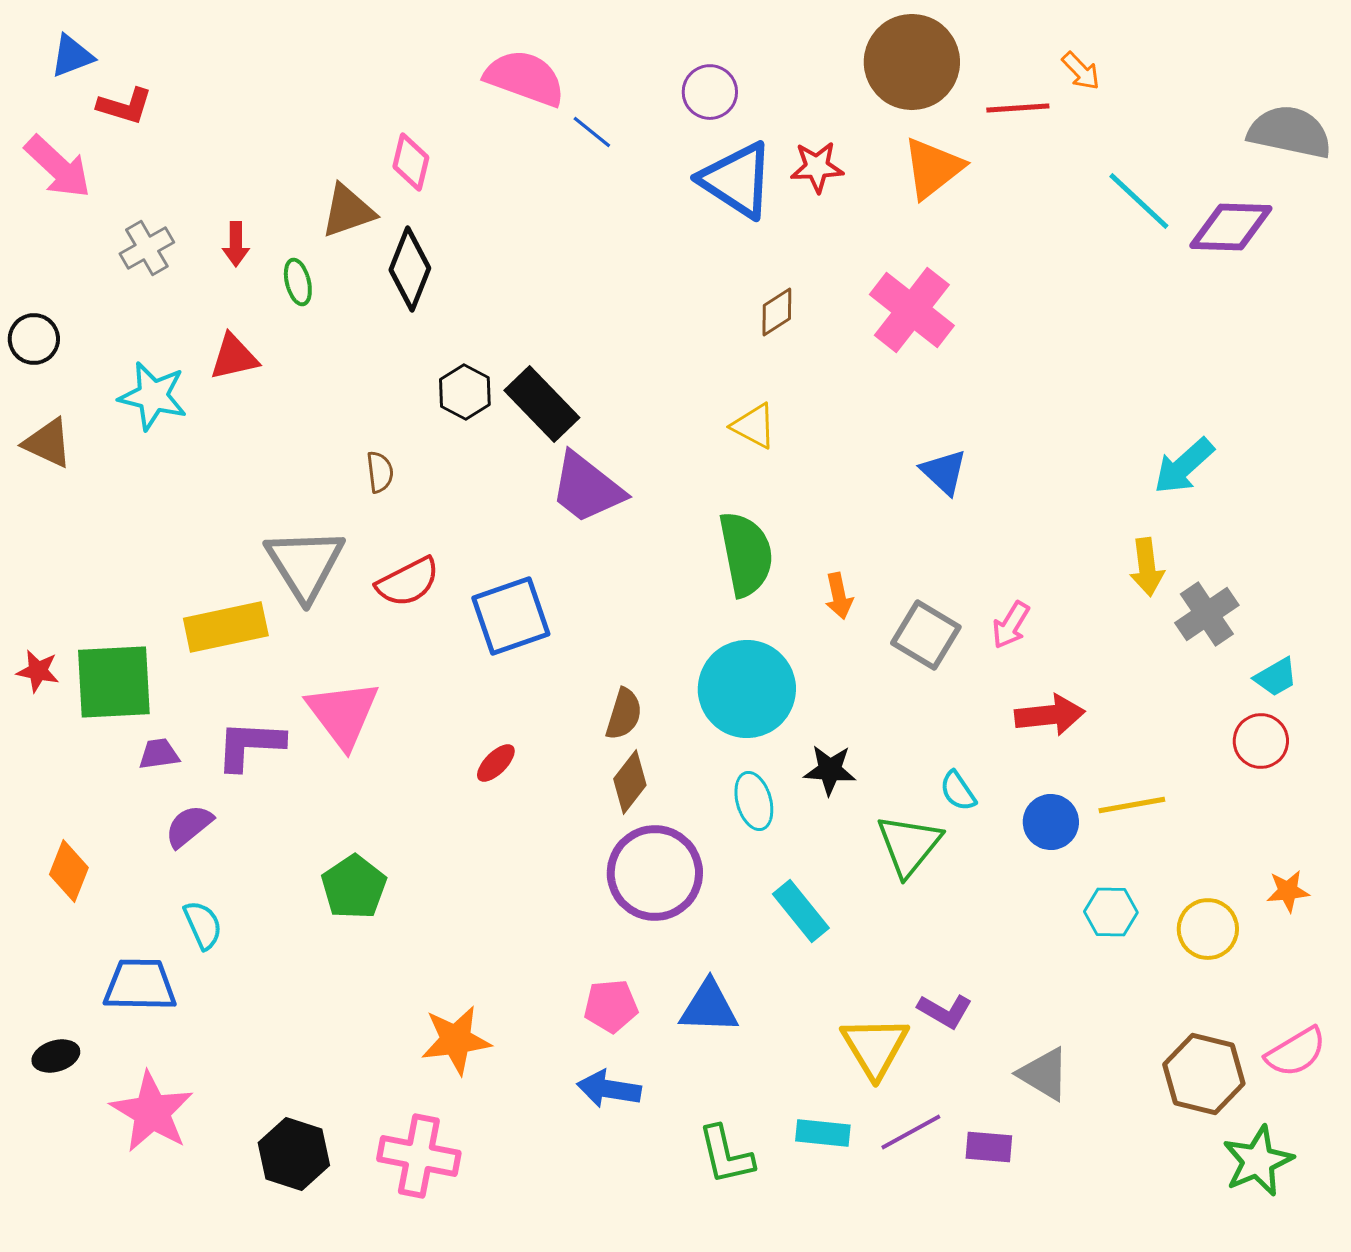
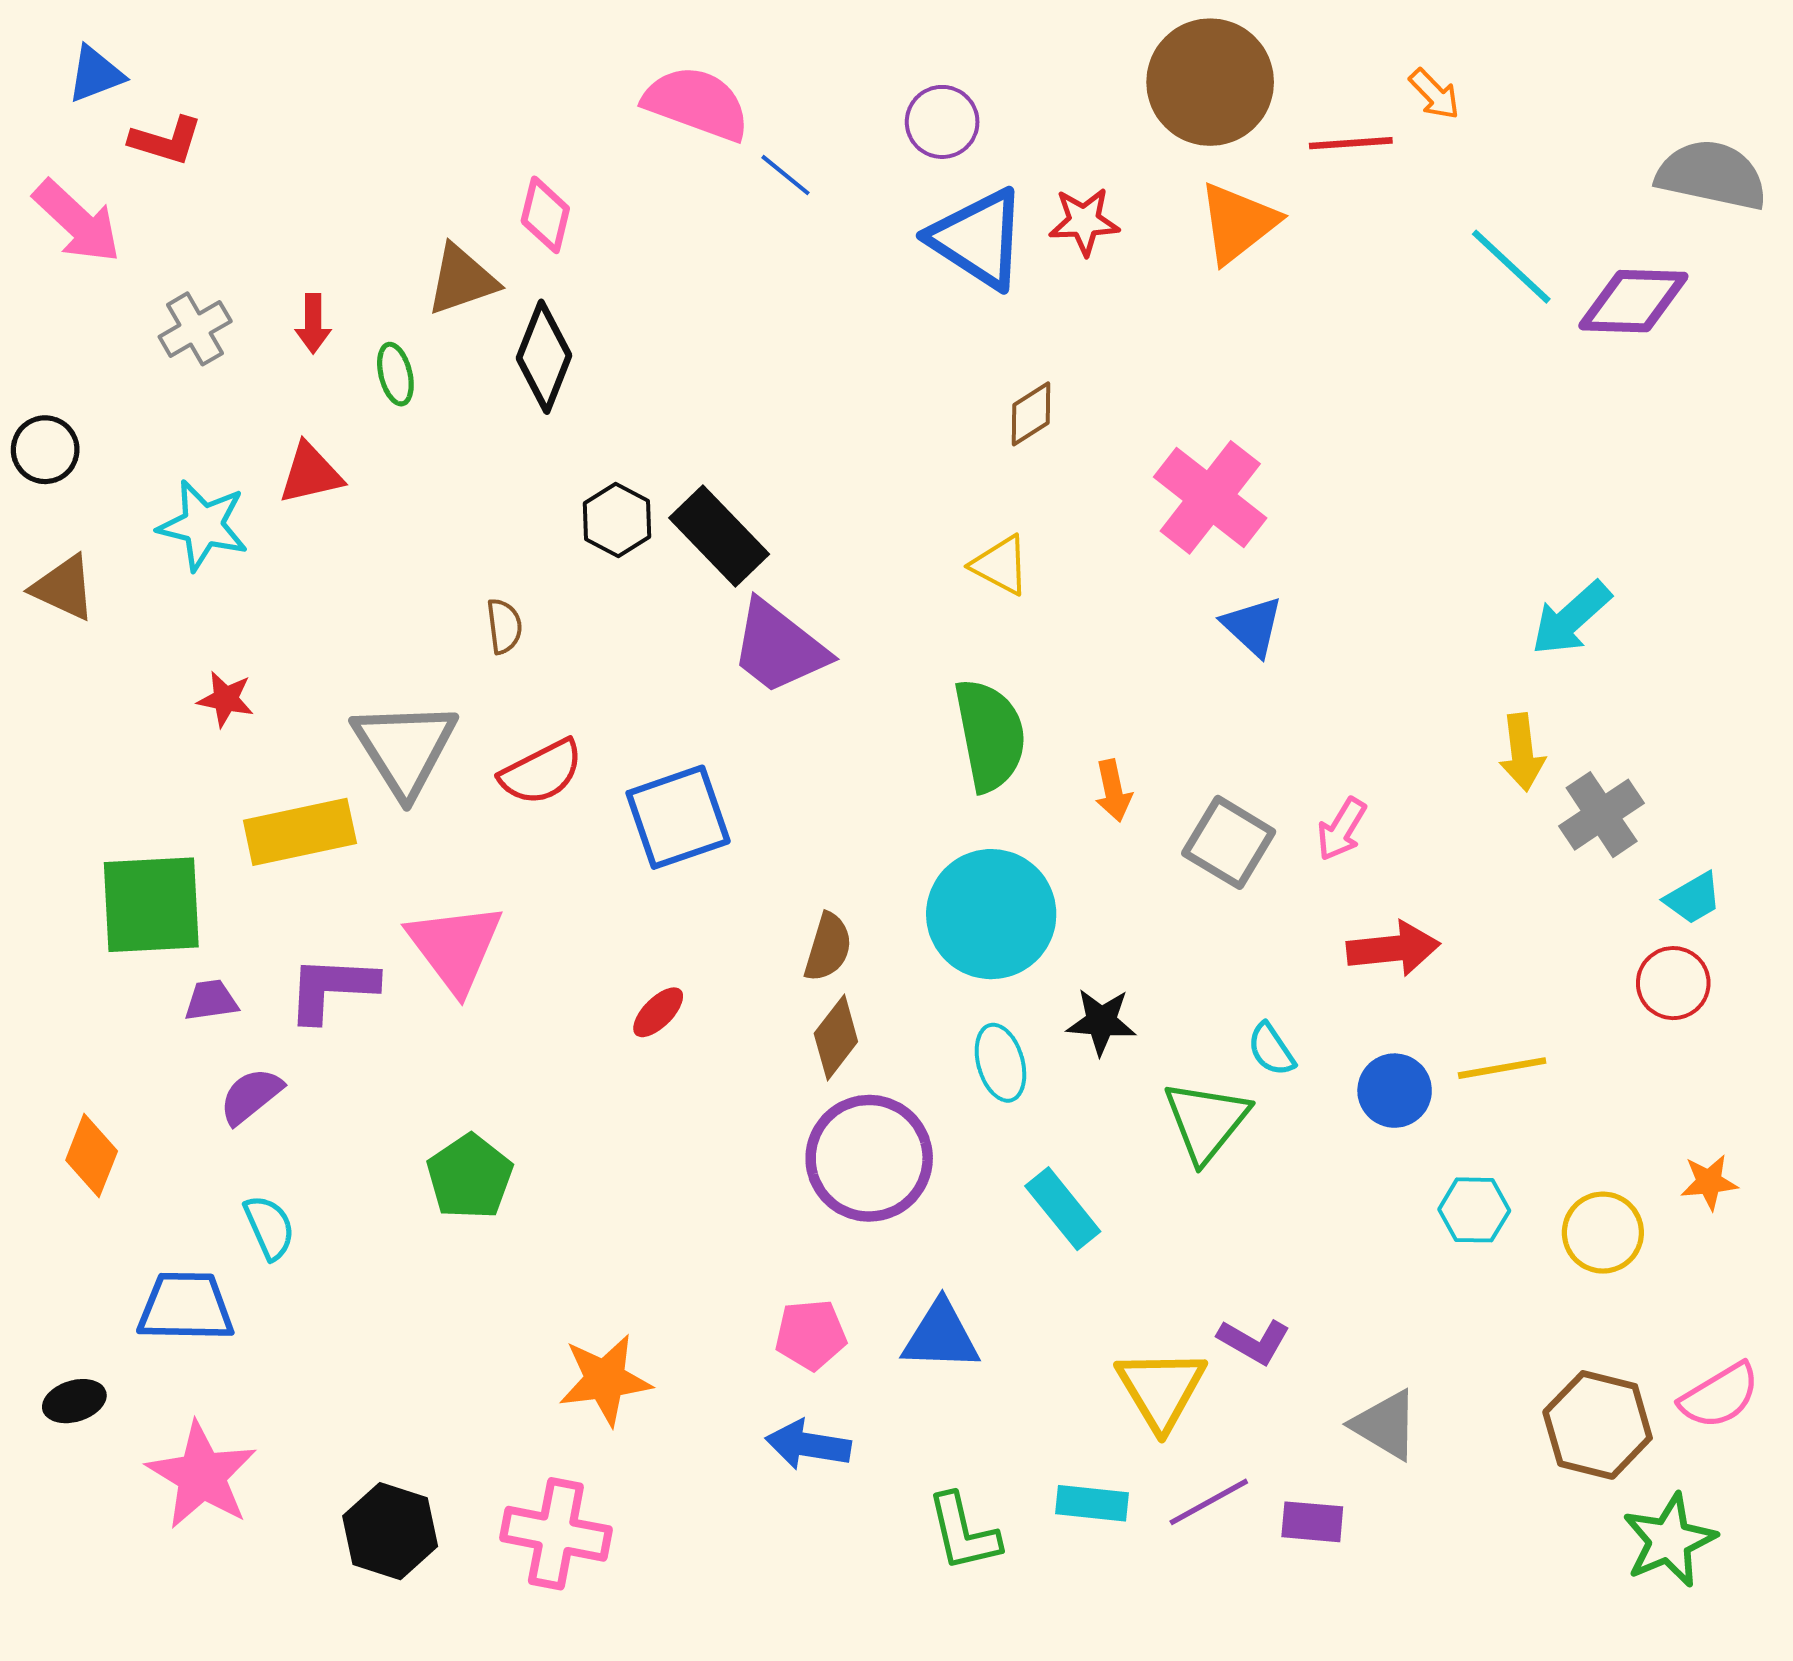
pink cross: (912, 310) -> (1210, 497), moved
red star: (38, 671) -> (226, 699), moved

